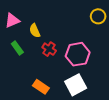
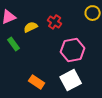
yellow semicircle: (35, 31) -> (31, 27), turned 88
red cross: (49, 49) -> (55, 22), moved

